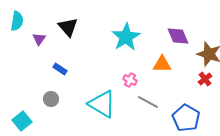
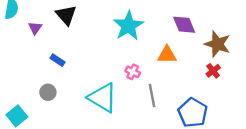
gray line: (148, 102) -> (152, 95), turned 50

